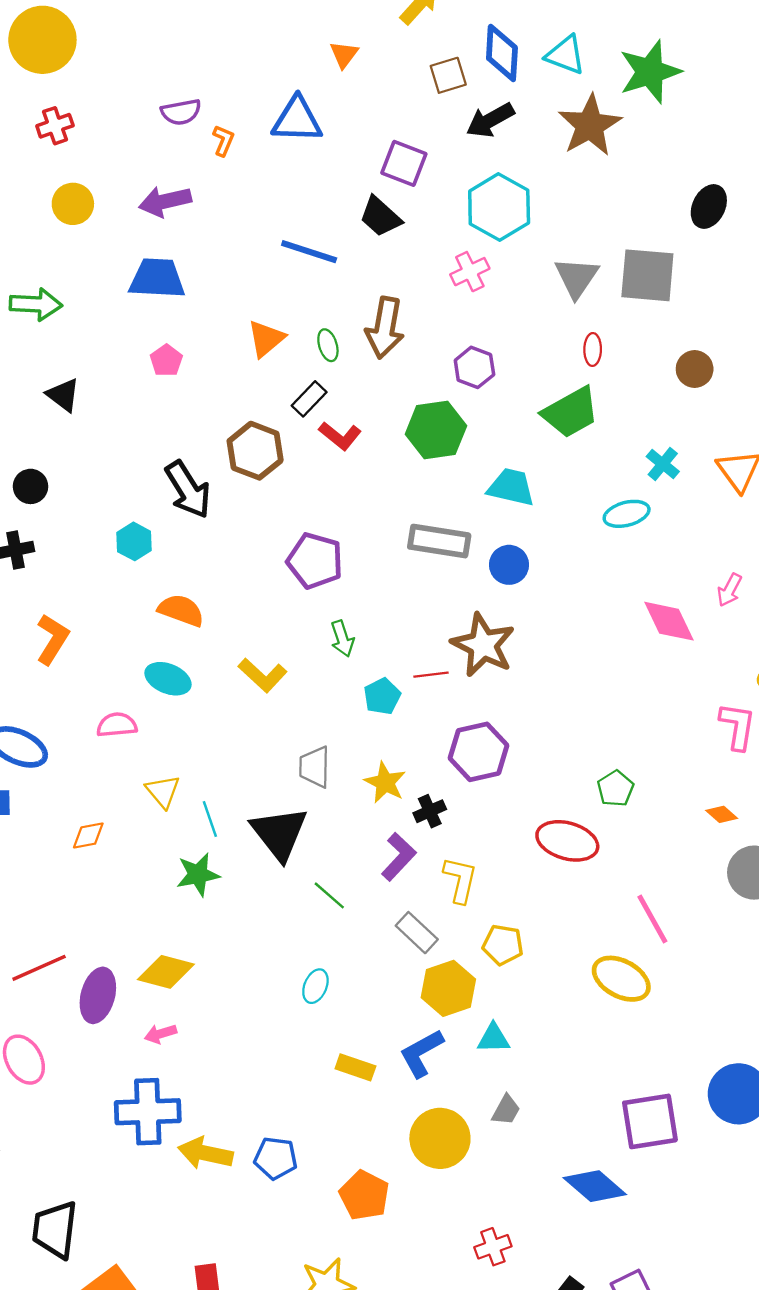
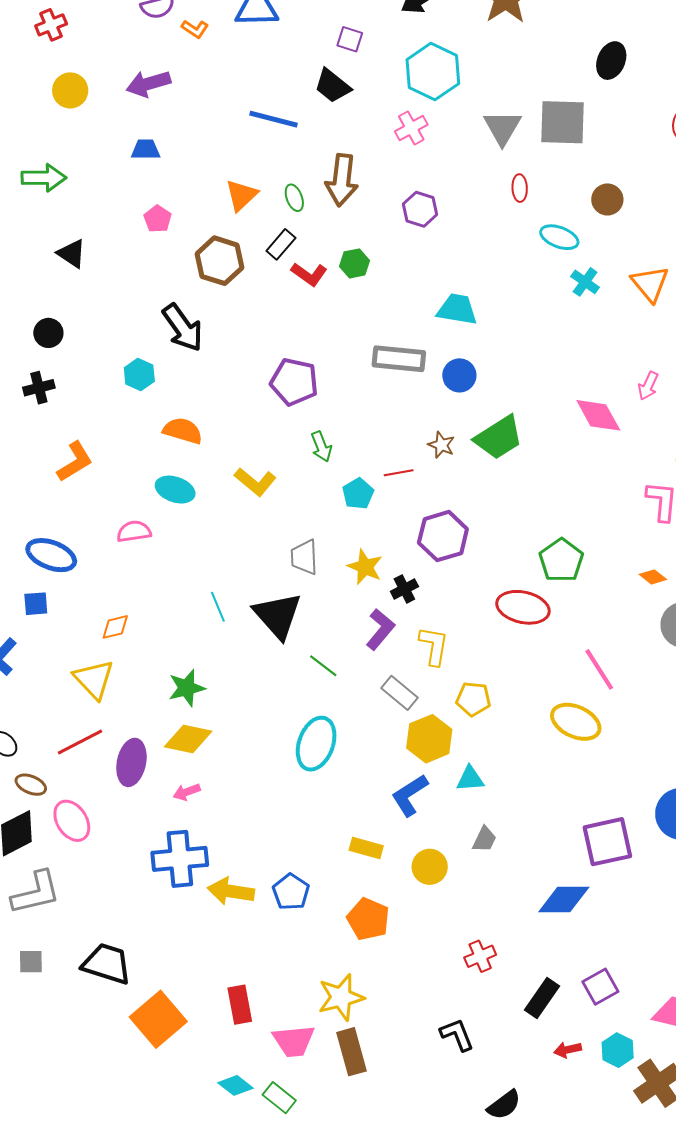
orange L-shape: (223, 140) -> (195, 29), turned 104
purple square: (404, 163) -> (350, 39), size x0.7
blue trapezoid: (157, 278) -> (146, 150), size x0.6
green trapezoid: (571, 412) -> (499, 438), moved
green hexagon: (436, 430) -> (354, 263), moved, size x0.6
brown hexagon: (255, 451) -> (220, 261), moved
cyan ellipse: (627, 514) -> (559, 237), moved, turned 39
orange L-shape: (52, 639) -> (75, 462), turned 30
brown star: (483, 645) -> (441, 445), size x0.5
green pentagon: (615, 789) -> (561, 560), size x1.4
yellow triangle: (163, 791) -> (94, 679), moved, size x1.4
green star: (198, 875) -> (187, 688), moved
cyan ellipse: (315, 986) -> (316, 744), size x1.8
yellow rectangle: (355, 1067) -> (366, 848), moved
yellow circle: (440, 1138) -> (430, 867), size x0.7
blue pentagon: (276, 1158) -> (291, 892), turned 30
blue diamond: (595, 1186) -> (564, 900), turned -38
black trapezoid: (55, 1230) -> (107, 964), turned 104

